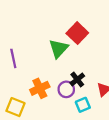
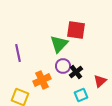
red square: (77, 33) -> (76, 30), turned -36
purple circle: (66, 89) -> (63, 66), moved

